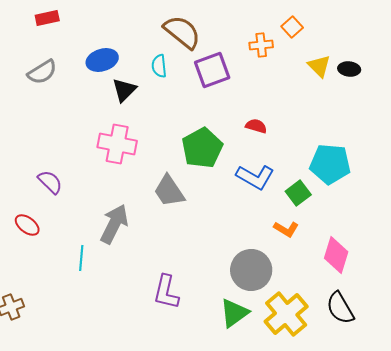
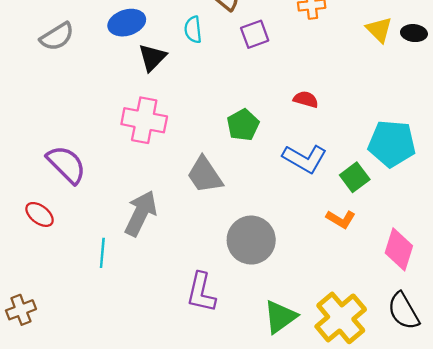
purple square: (212, 70) -> (255, 34), size x0.7
green pentagon: (202, 148) -> (243, 125), size x0.7
purple semicircle: (50, 182) -> (66, 164), size x1.4
gray circle: (251, 270) -> (251, 240), moved

